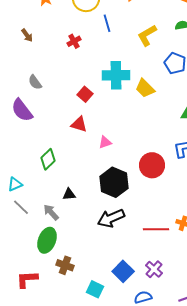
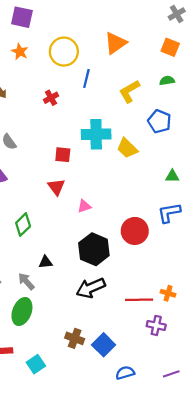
blue line: (107, 23) -> (86, 78), turned 30
red square: (85, 94) -> (63, 155), turned -35
red triangle: (79, 124) -> (56, 187), turned 36
brown cross: (65, 265) -> (75, 338), moved
purple cross: (154, 269) -> (156, 325), moved, turned -30
cyan square: (95, 289) -> (36, 364), moved, turned 30

